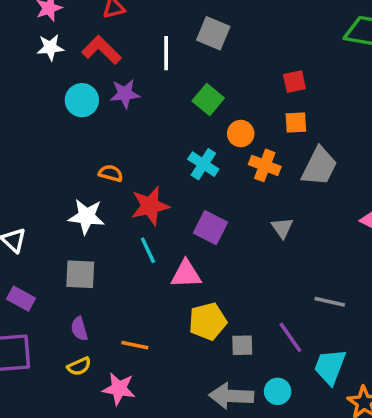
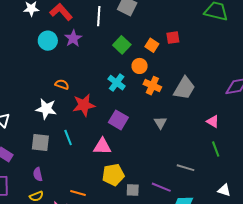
purple star: (125, 94) -> (73, 38), turned -30
orange square: (296, 123) -> (152, 45), moved, turned 32
cyan line: (148, 250) -> (68, 137), moved
purple line: (290, 337) -> (161, 187), turned -36
orange line: (135, 345) -> (78, 193), moved

